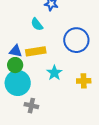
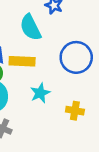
cyan semicircle: (37, 24) -> (30, 27), size x1.5

